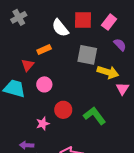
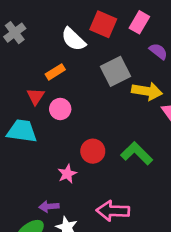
red square: (83, 20) -> (103, 24), turned 30
gray square: (87, 55) -> (116, 71), turned -30
pink circle: (44, 84) -> (60, 109), moved

